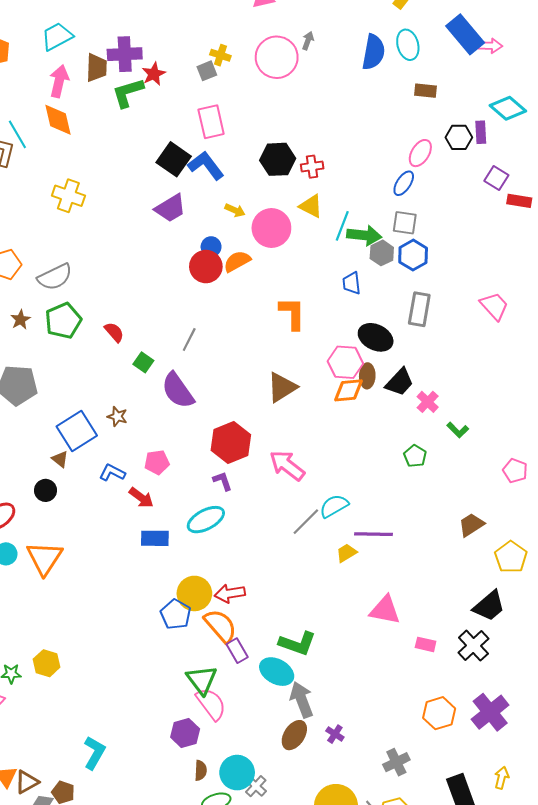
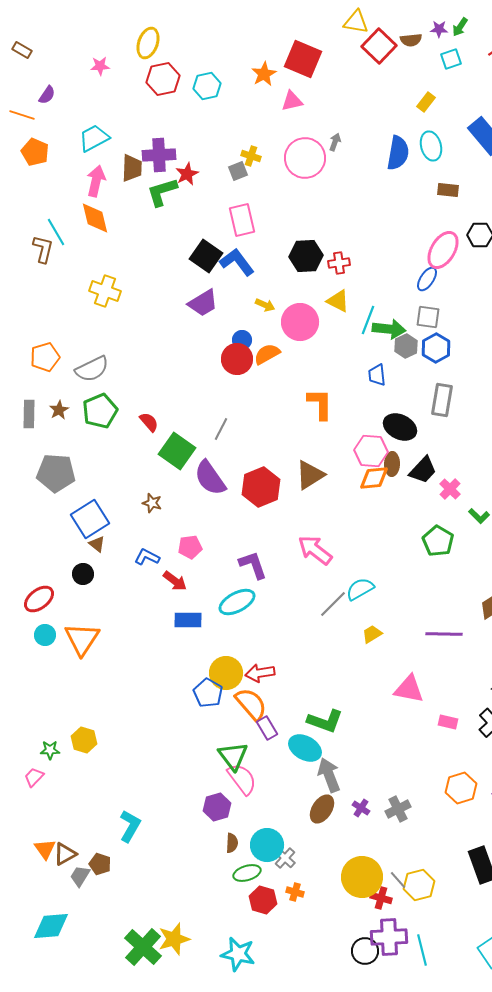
pink ellipse: (420, 153) -> (443, 250), size x1.4
green square: (143, 362) -> (177, 451), size x1.8
blue square: (77, 431) -> (90, 519), moved
red hexagon: (231, 442) -> (261, 487), moved
green pentagon: (415, 456) -> (438, 541), size x1.4
purple L-shape: (223, 481) -> (253, 565), size x1.5
purple line: (373, 534) -> (444, 634), moved
gray cross: (396, 762) -> (398, 809), moved

